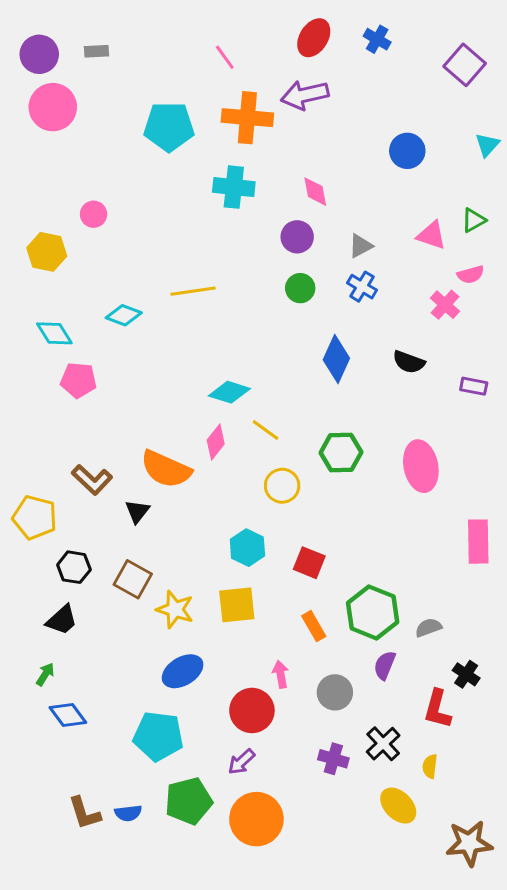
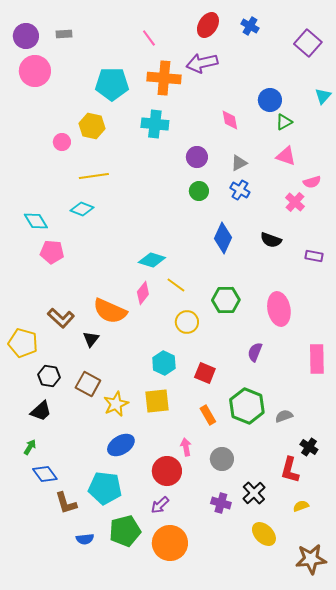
pink diamond: (315, 192) -> (230, 120), moved
green triangle: (474, 220) -> (284, 122), moved
yellow hexagon: (47, 252) -> (92, 126), moved
yellow line: (193, 291) -> (94, 176), moved
yellow star: (175, 609) -> (116, 404), turned 30
purple semicircle: (385, 665) -> (255, 352), moved
yellow semicircle: (430, 766) -> (301, 506), moved, turned 63
brown L-shape: (84, 813) -> (66, 503), moved

